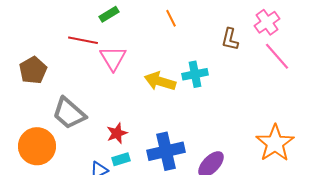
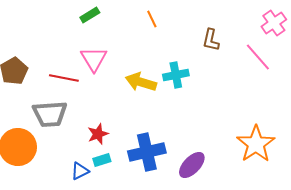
pink cross: (267, 22) -> (274, 23), moved
red line: (83, 40) -> (64, 78), moved
gray trapezoid: (69, 113) -> (50, 114), turned -45

